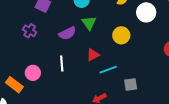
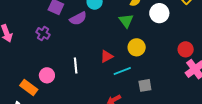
green triangle: (89, 23) -> (126, 21), moved
purple semicircle: (67, 33) -> (78, 18), moved
yellow circle: (121, 35) -> (137, 47), moved

